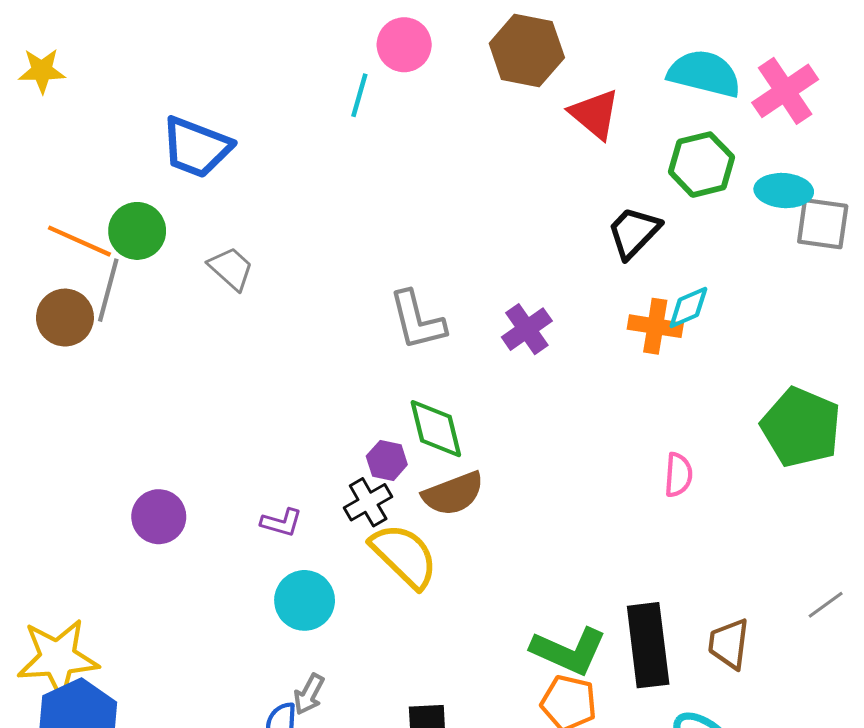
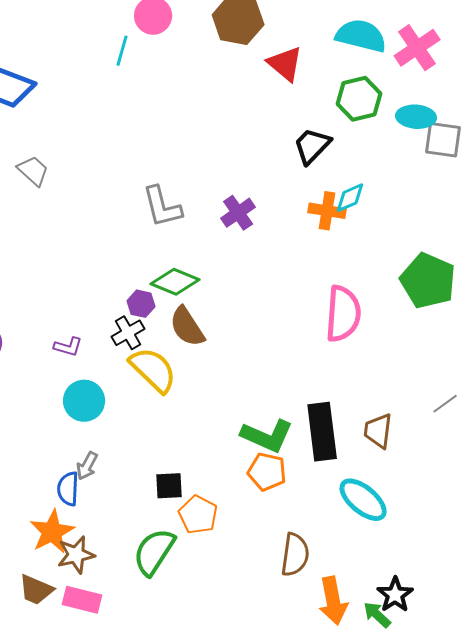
green diamond: (436, 429) -> (175, 282), turned -54
pink semicircle: (678, 475) -> (343, 314), size x1.8
brown semicircle: (453, 494) -> (187, 327), turned 78

